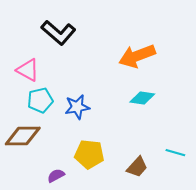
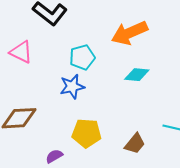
cyan pentagon: (40, 100) -> (82, 57), moved

